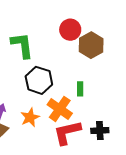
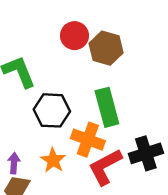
green rectangle: (80, 89) -> (107, 107), size x2.0
black cross: (100, 131) -> (146, 153), size x1.4

